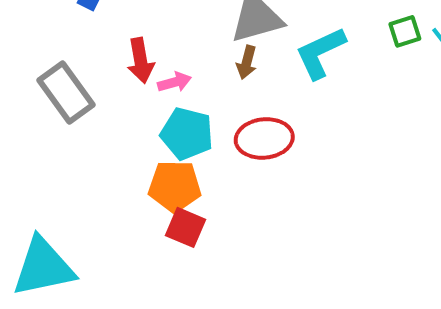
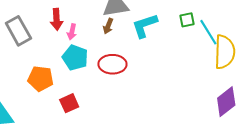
pink arrow: (174, 82) -> (72, 32), turned 112
orange pentagon: (175, 186) -> (41, 79), moved
red square: (185, 227) -> (69, 103), turned 36

